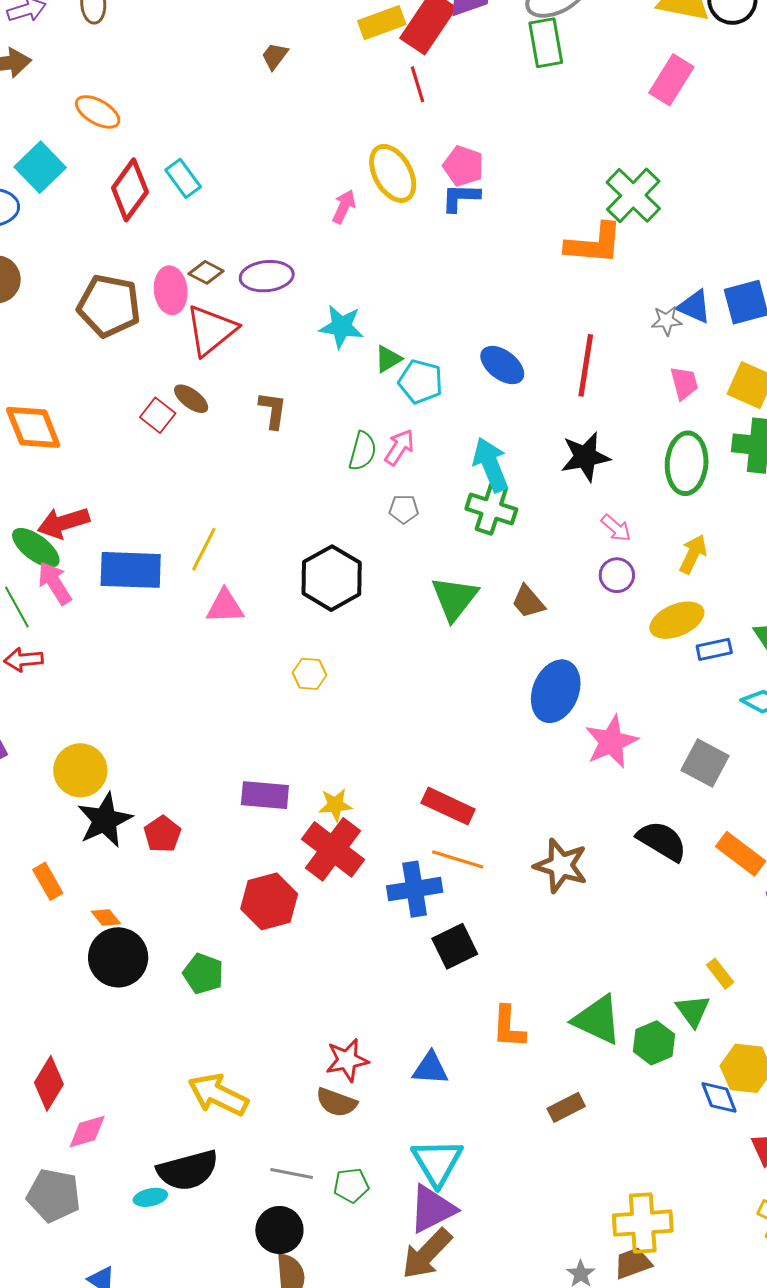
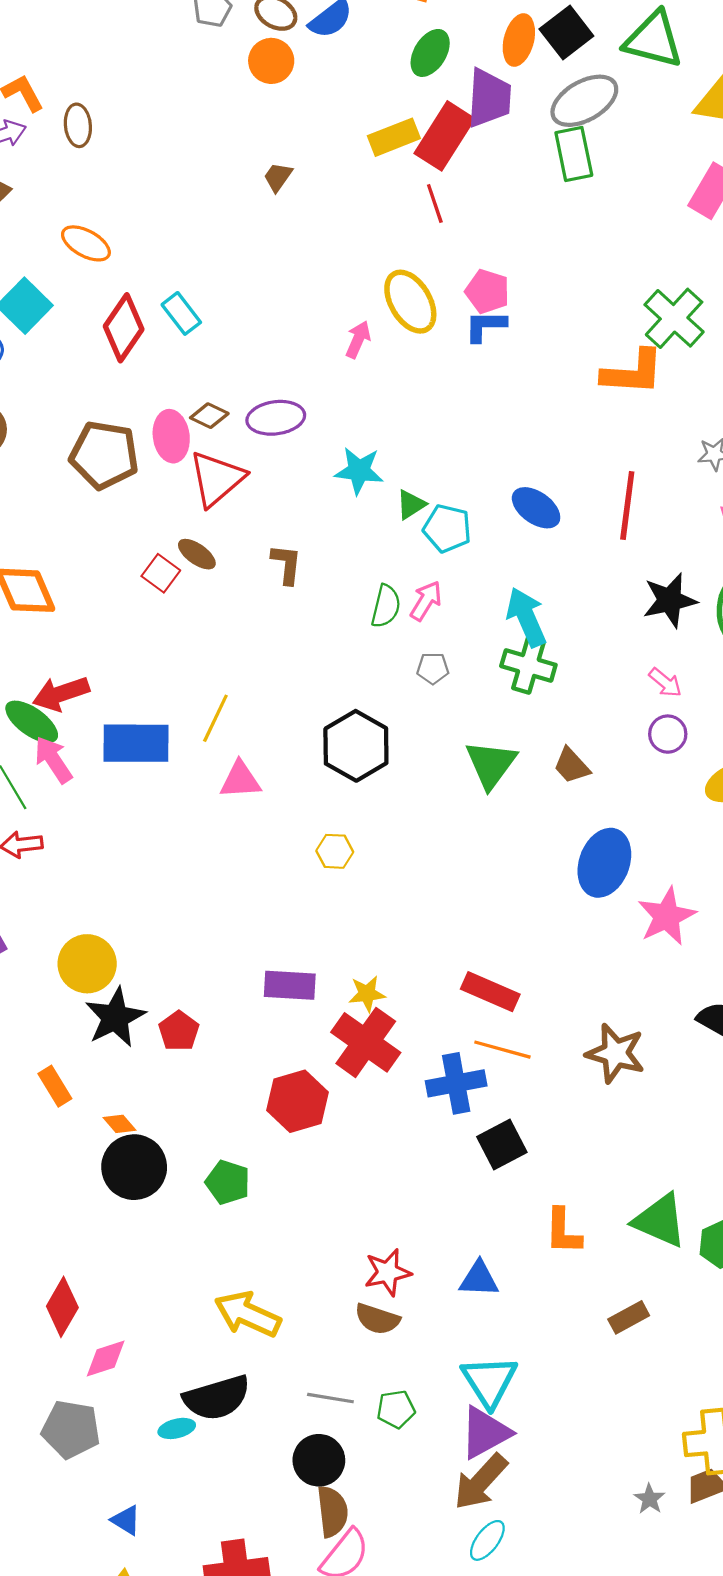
black star: (585, 457) -> (670, 600), moved

